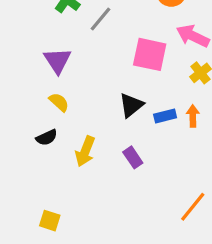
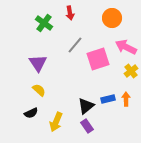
gray line: (100, 19) -> (75, 45), moved
pink square: (150, 54) -> (98, 59), turned -30
black triangle: (131, 105) -> (86, 106), moved

